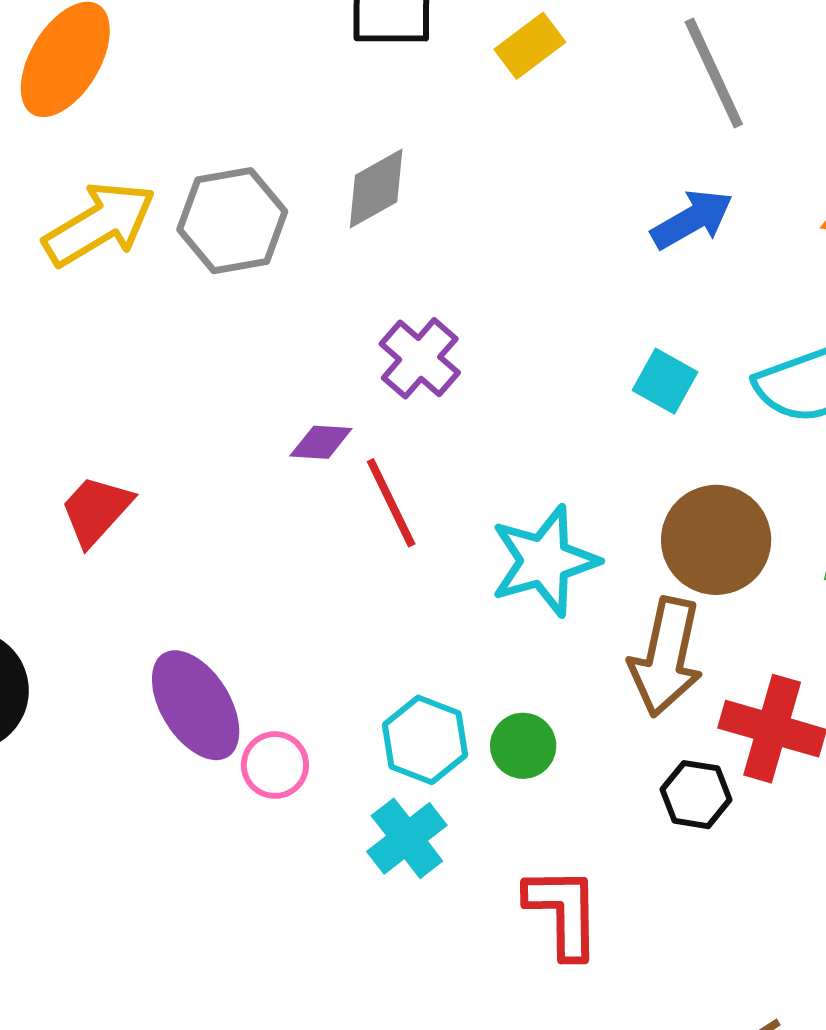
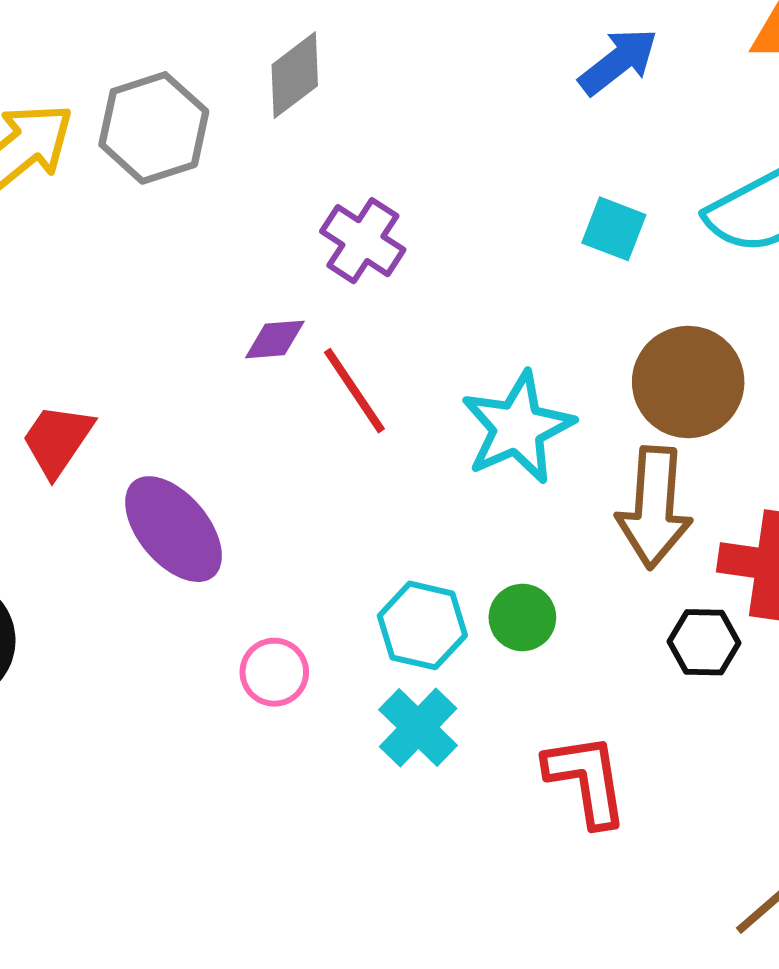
purple ellipse: (196, 705) -> (174, 529), moved

